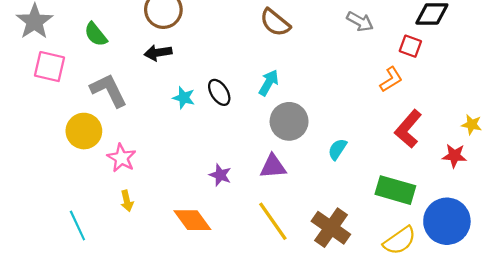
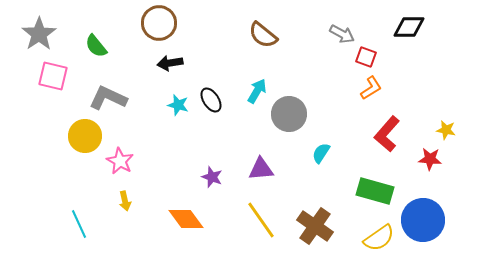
red square: (410, 46) -> (366, 57), moved
black arrow: (158, 53) -> (170, 63), moved
gray L-shape: (109, 90) -> (108, 98), turned -39
gray circle: (289, 121) -> (289, 114), moved

